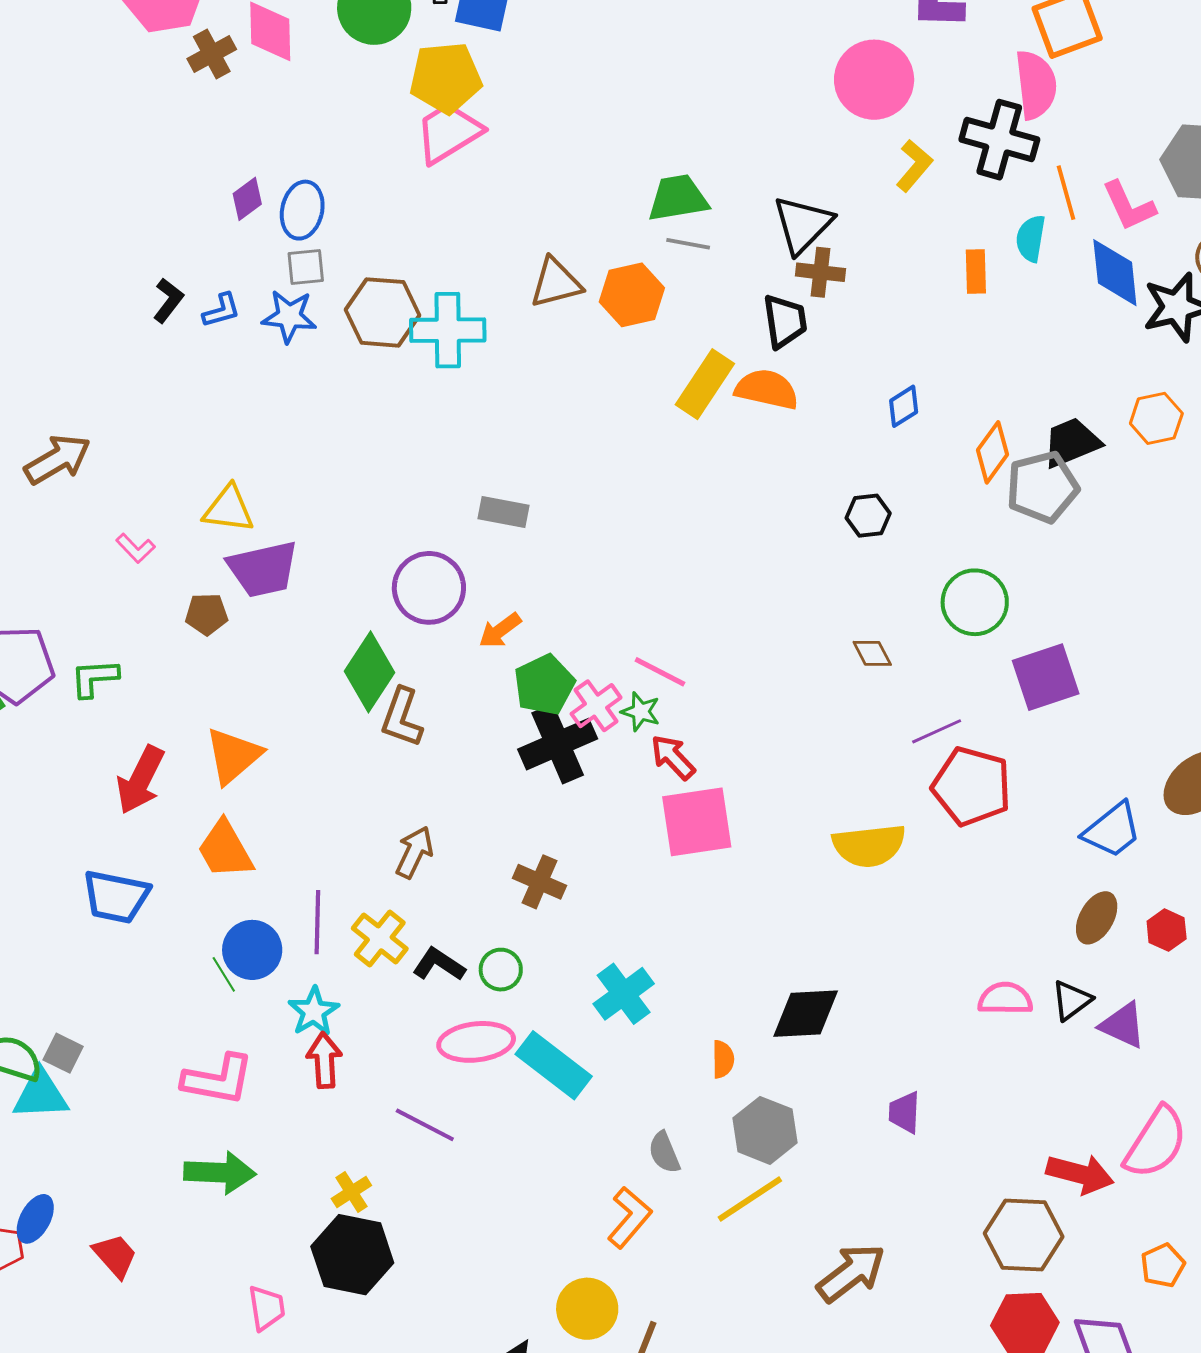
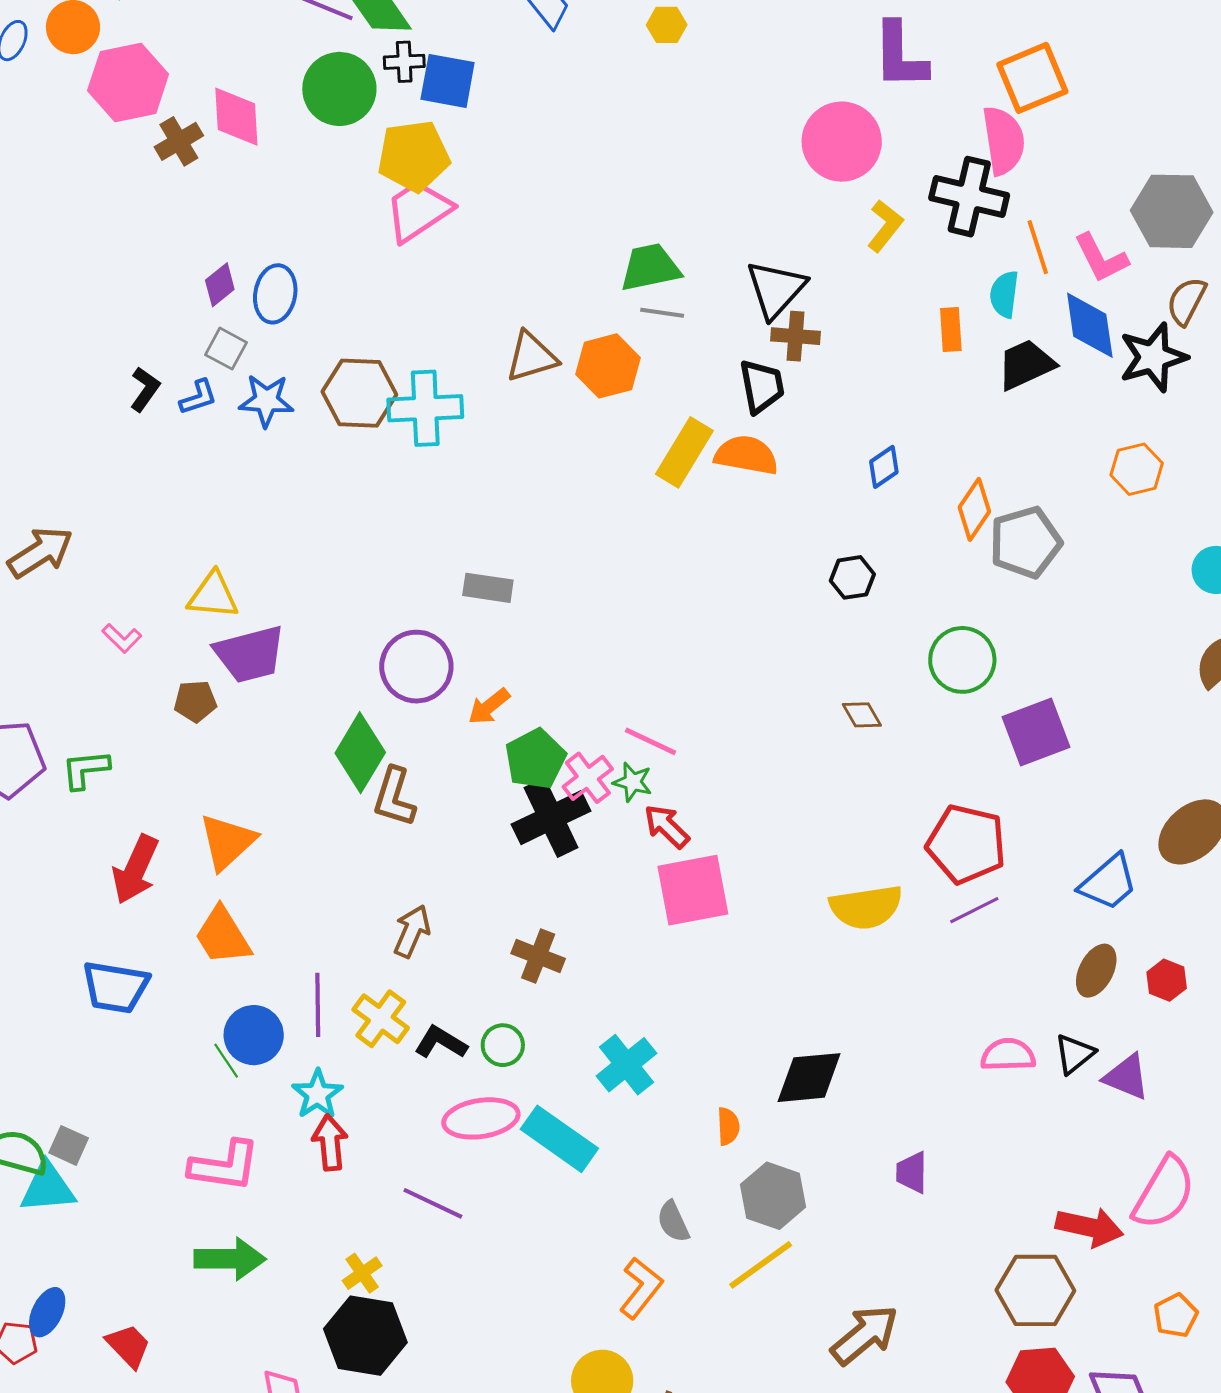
gray square: (306, 267) -> (226, 349), moved, turned 36
black trapezoid: (1071, 443) -> (1026, 365), moved
purple line: (937, 731) -> (974, 910), moved

